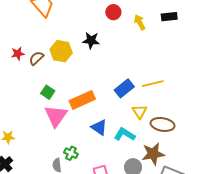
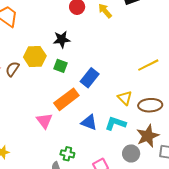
yellow line: (153, 84) -> (148, 65), moved
blue rectangle: (124, 88) -> (90, 78), moved
green square: (48, 92) -> (61, 66), moved
pink triangle: (56, 116) -> (44, 121), size x0.7

